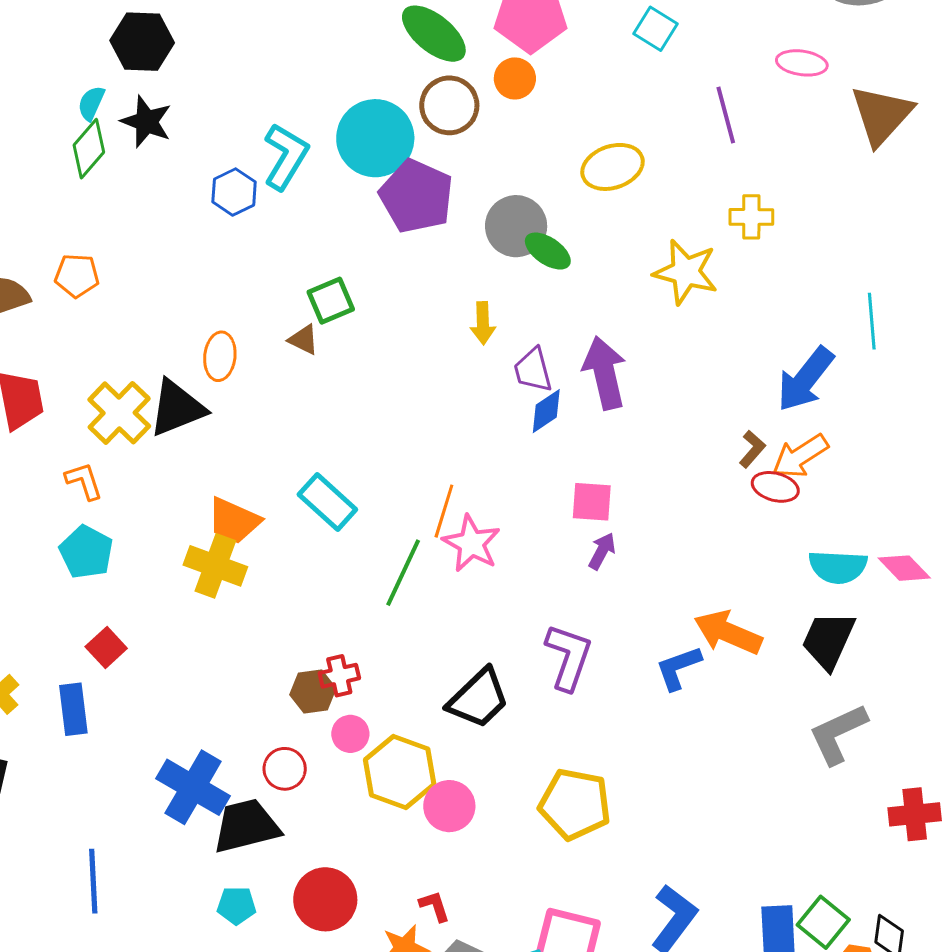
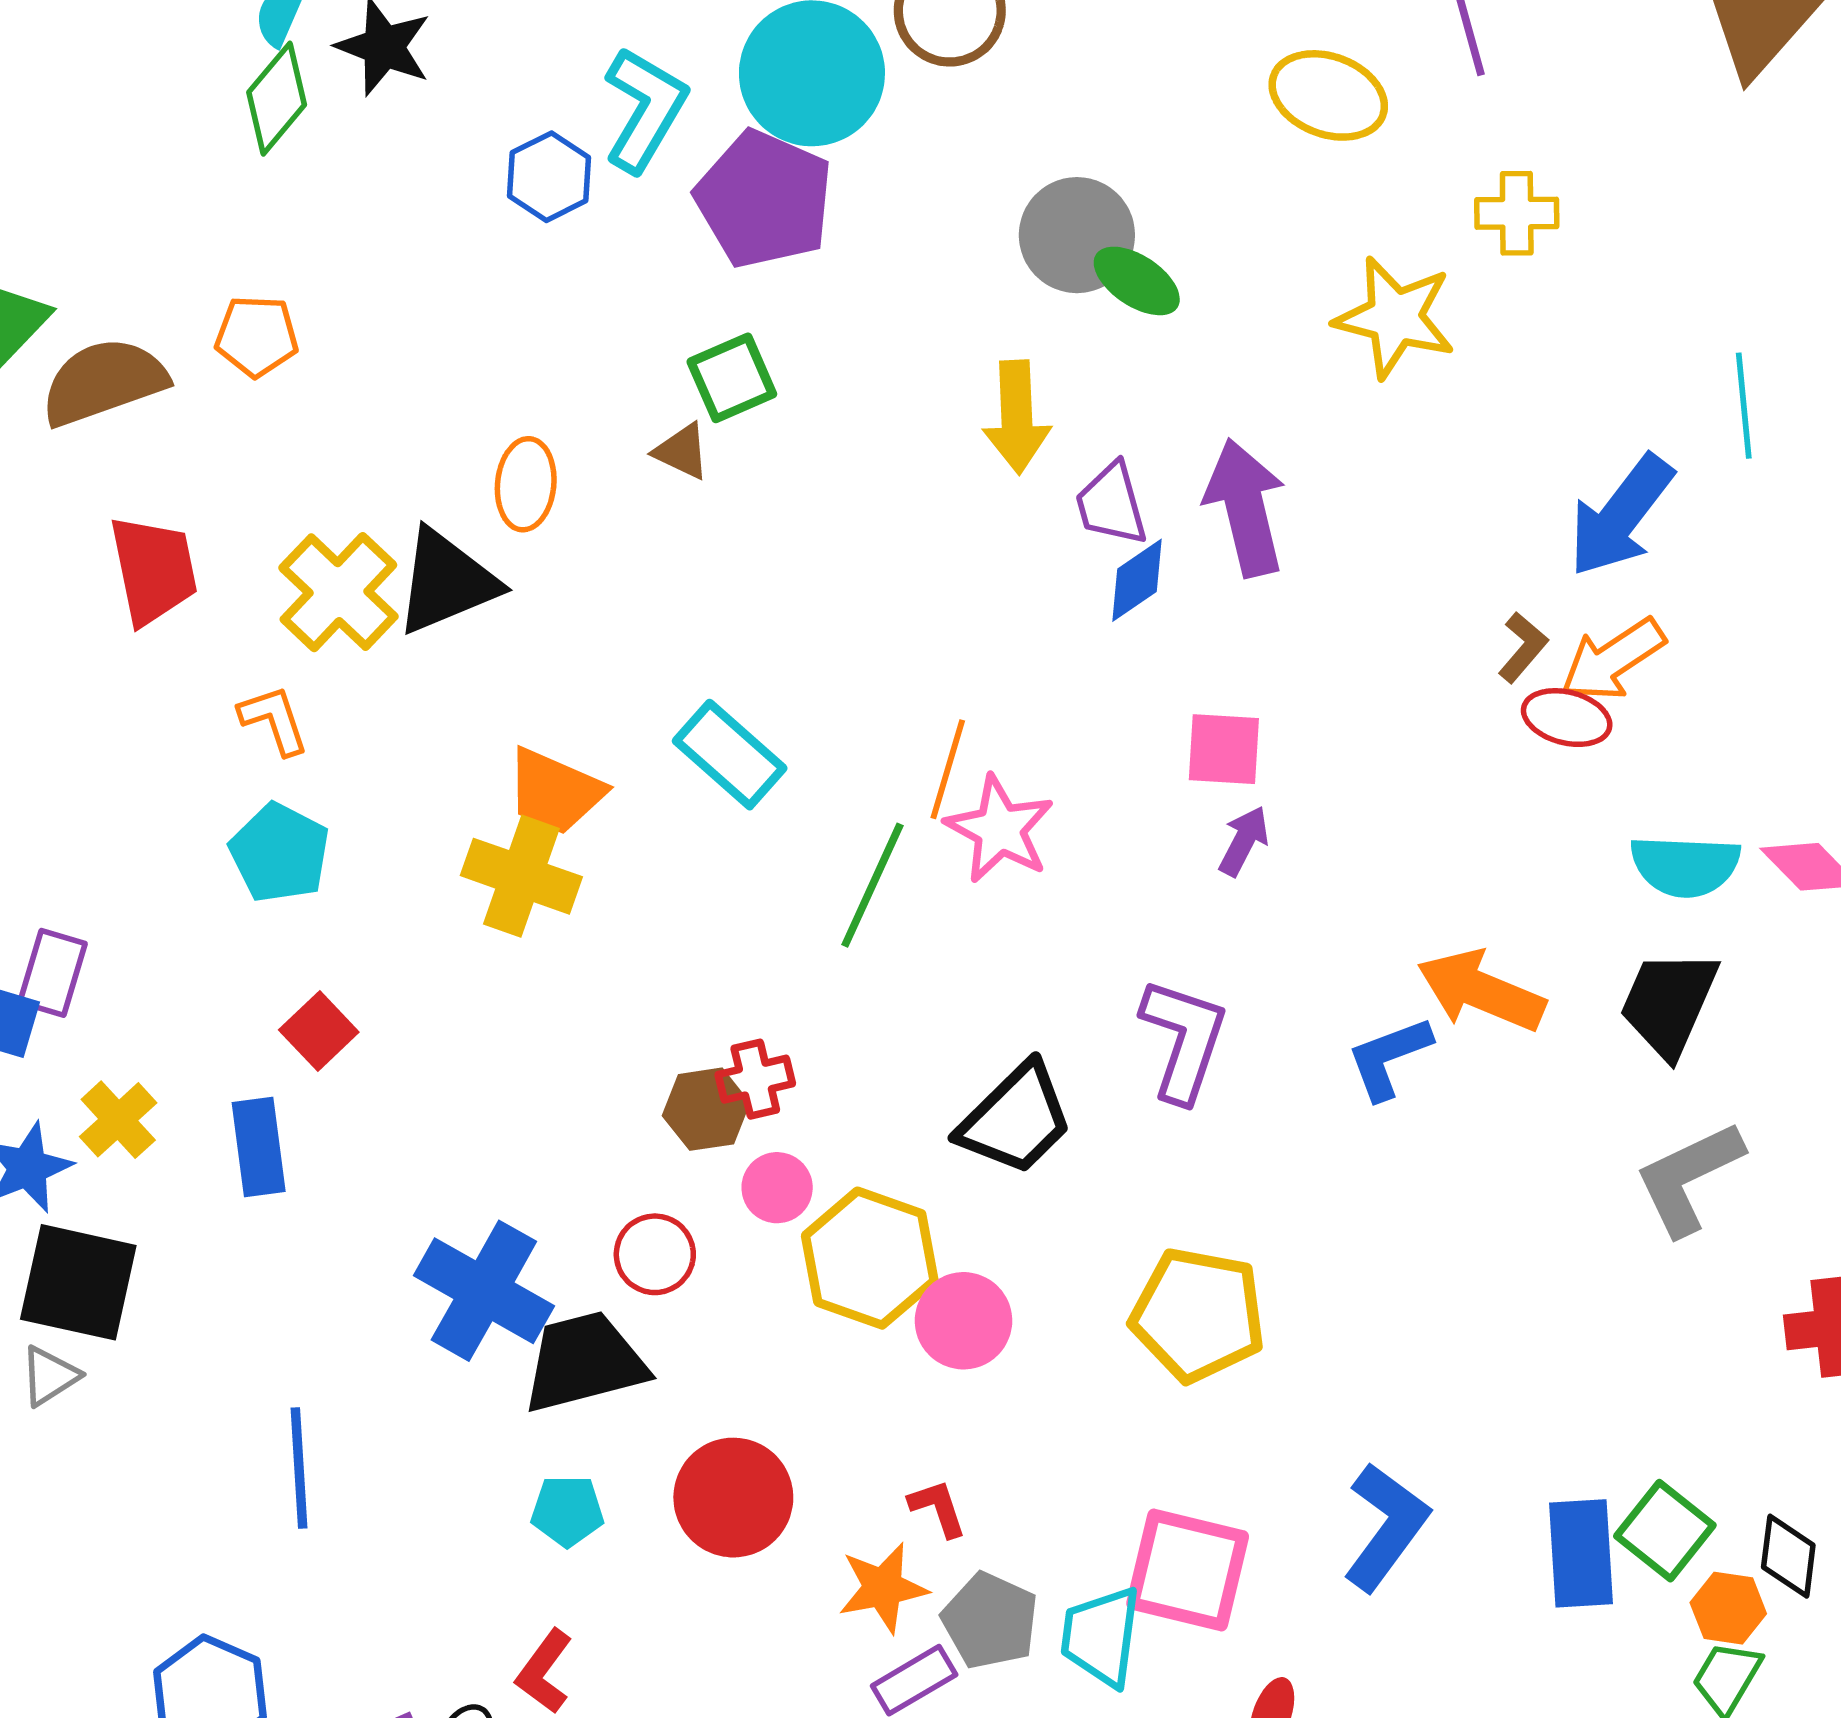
yellow ellipse: (612, 167) -> (1328, 95), moved, turned 40
purple pentagon: (416, 196) -> (764, 199), moved
yellow arrow: (483, 323) -> (1017, 417), size x1.4

